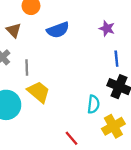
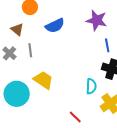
purple star: (107, 28) -> (97, 20), size x1.5
gray line: (27, 67) -> (30, 50), moved

